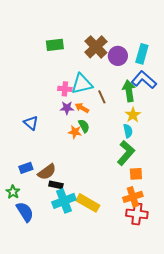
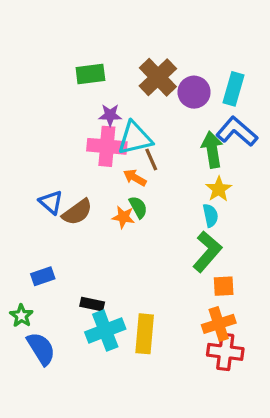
pink cross: (65, 89) -> (107, 146), size x1.6
brown line: (102, 97) -> (151, 159), moved
purple star: (67, 108) -> (110, 115), moved
brown semicircle: (47, 172) -> (77, 212), moved
yellow rectangle: (88, 203) -> (145, 334), turned 65

